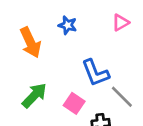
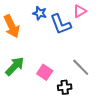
blue L-shape: (95, 73) -> (61, 24), moved

